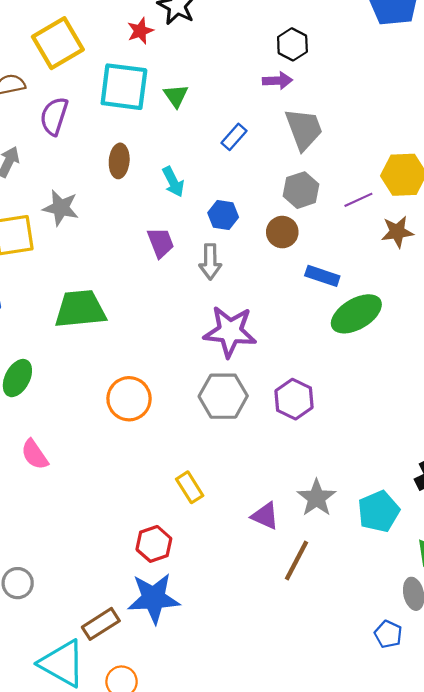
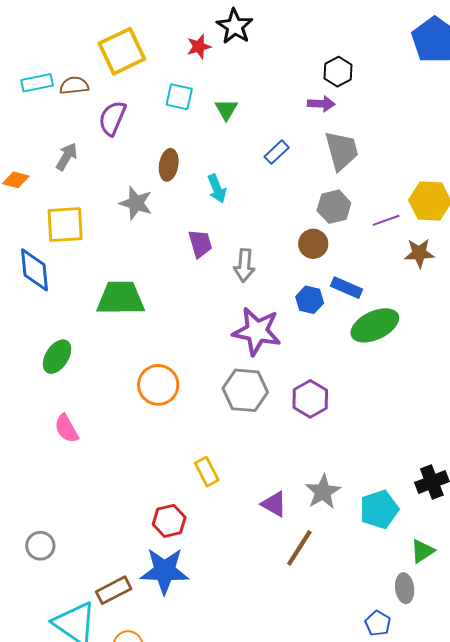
cyan square: (124, 87) -> (179, 97), size x0.6
gray star: (61, 208) -> (136, 203), moved
blue hexagon: (223, 215) -> (310, 300), moved

